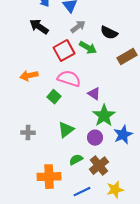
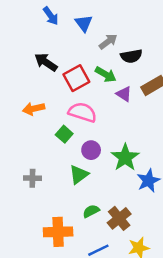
black arrow: (39, 27) -> (46, 62), moved
gray arrow: (78, 27) -> (108, 41), moved
black semicircle: (109, 33) -> (131, 56), turned -36
purple triangle: (94, 94) -> (124, 94), moved
purple circle: (95, 138) -> (91, 150), moved

